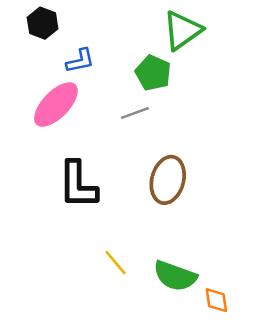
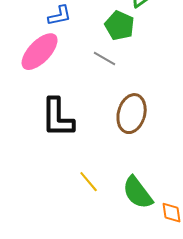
gray line: (135, 113) -> (105, 59), turned 50
green semicircle: (175, 276) -> (138, 193), turned 33

